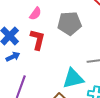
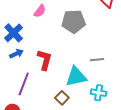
red L-shape: (38, 40) -> (45, 60), moved

